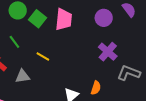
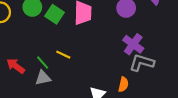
green line: (14, 42) -> (43, 63), moved
gray L-shape: (129, 73) -> (142, 63), moved

